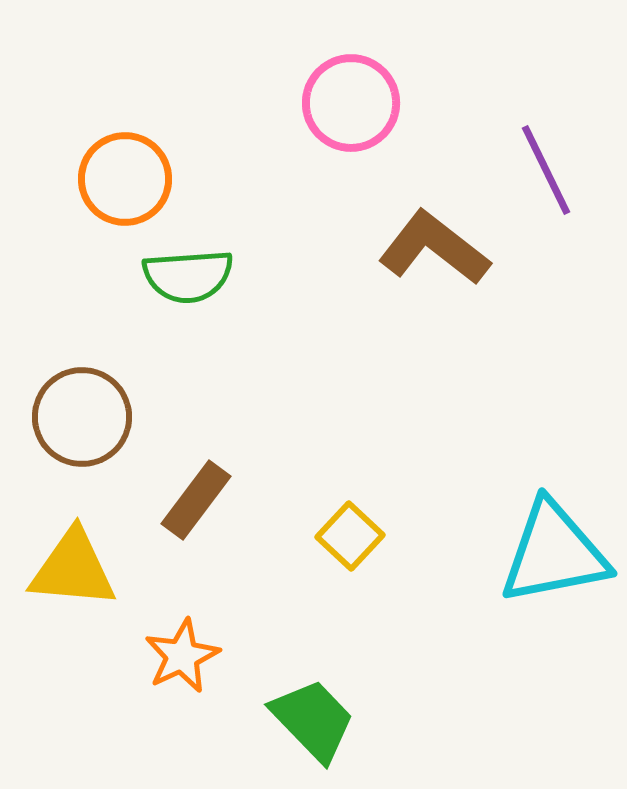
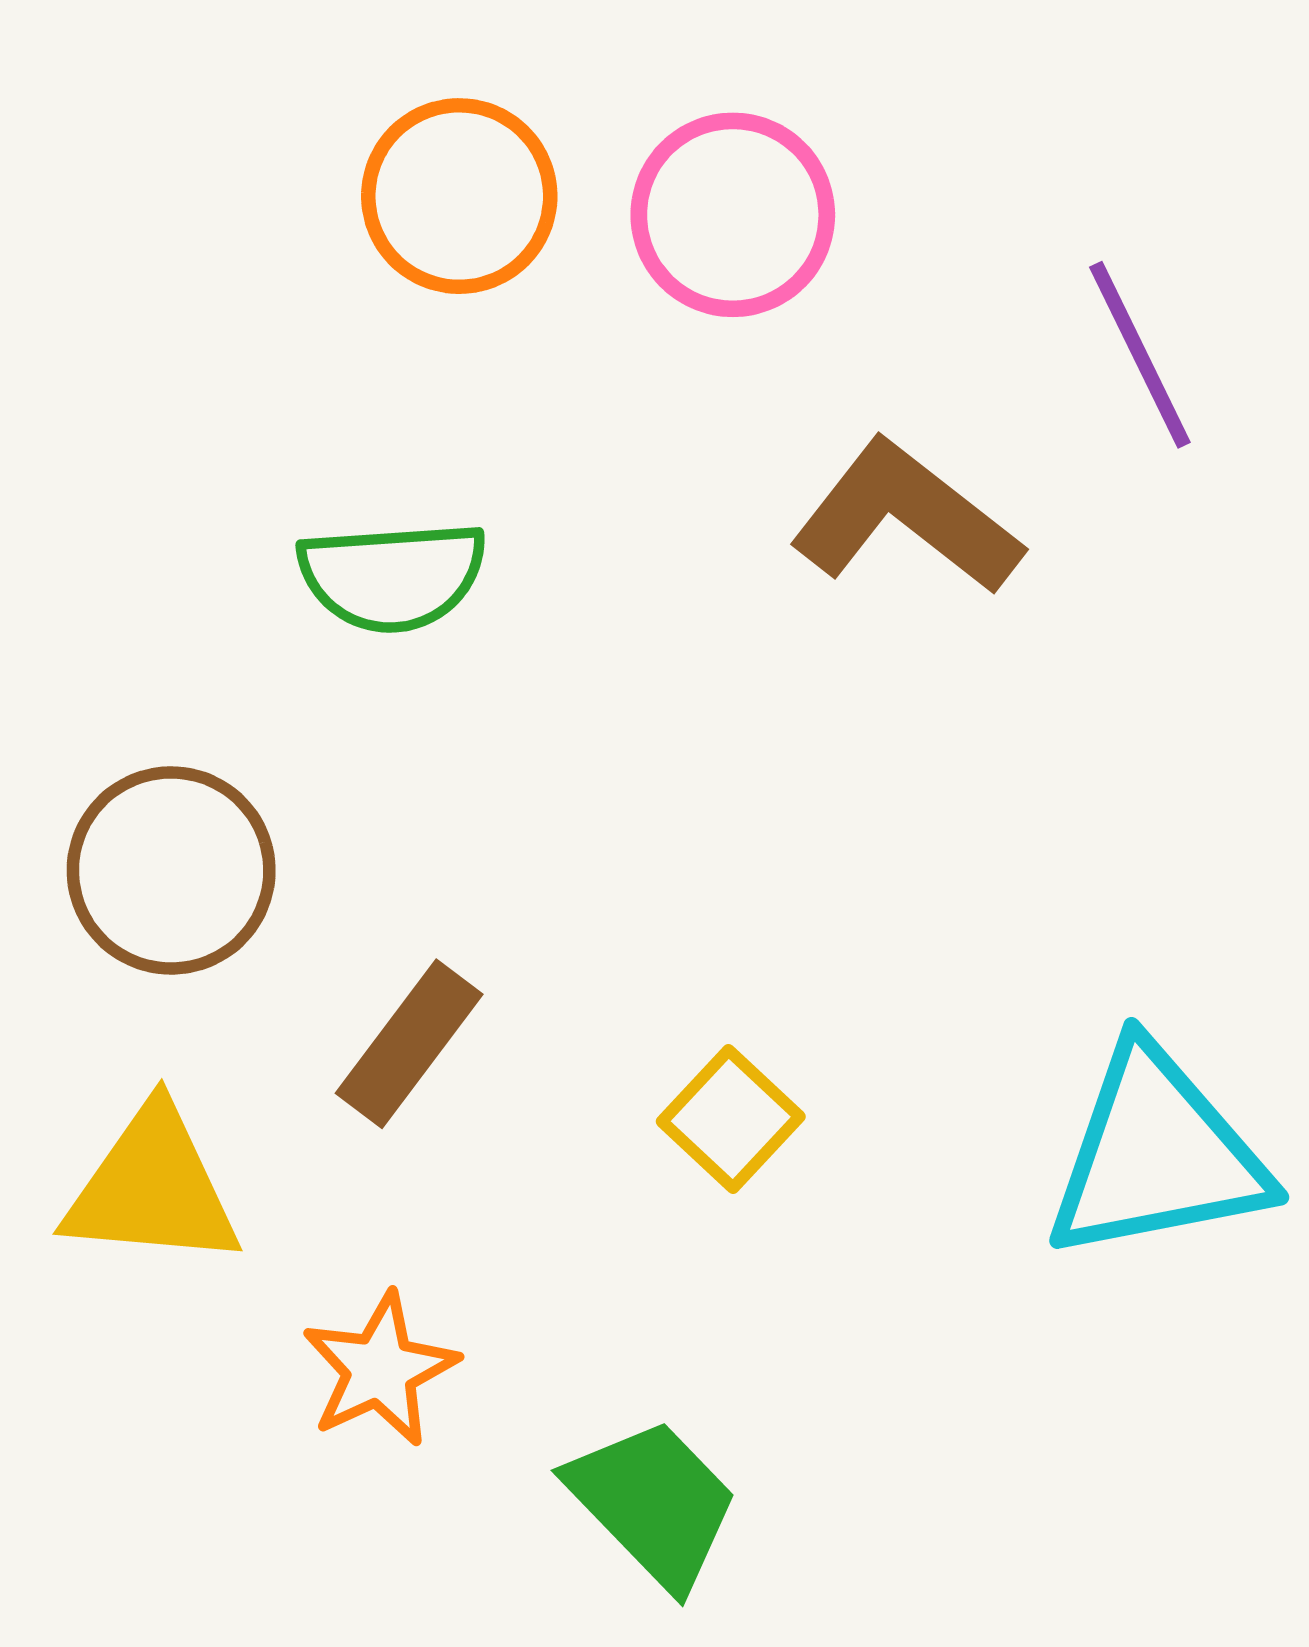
orange circle: (125, 179) -> (459, 196), moved

